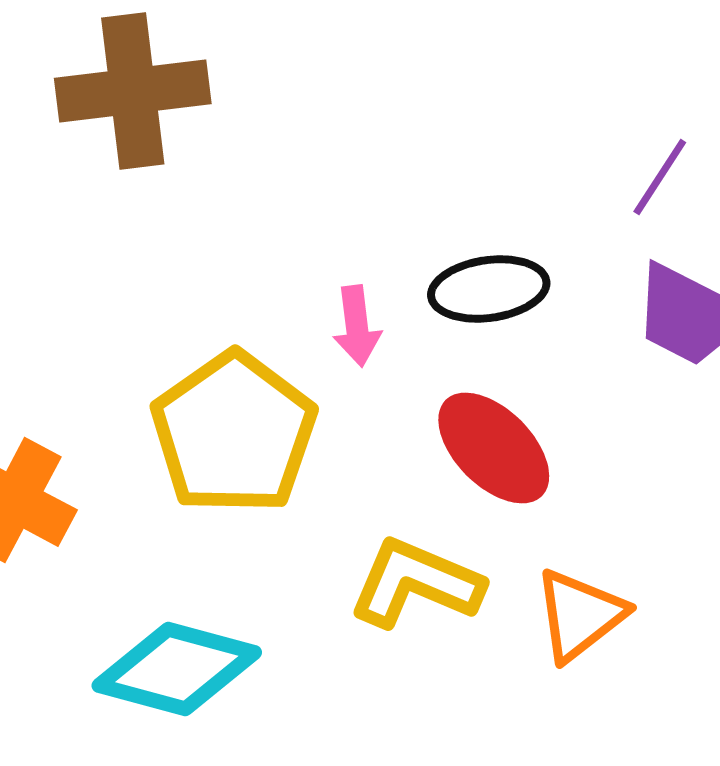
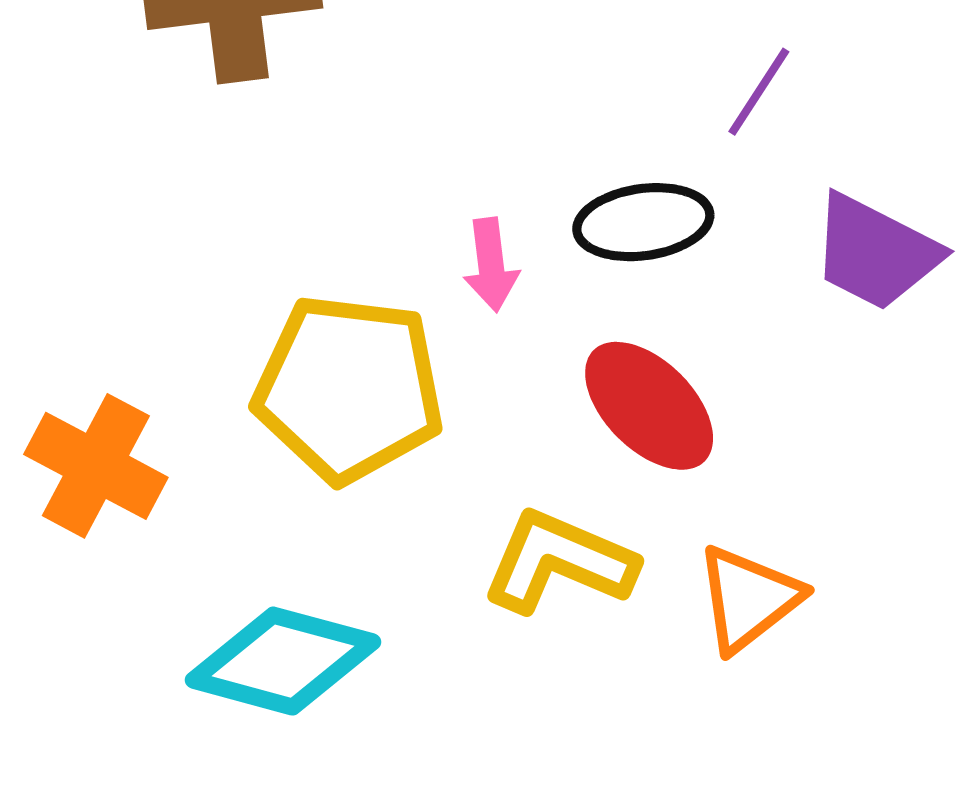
purple line: (660, 177) -> (759, 92), moved
yellow pentagon: (234, 433) -> (349, 388), turned -30

